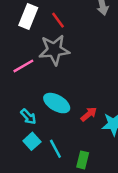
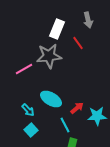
white rectangle: (28, 17) -> (57, 29), moved
red line: (58, 20) -> (78, 43), moved
cyan line: (55, 149) -> (65, 125), moved

